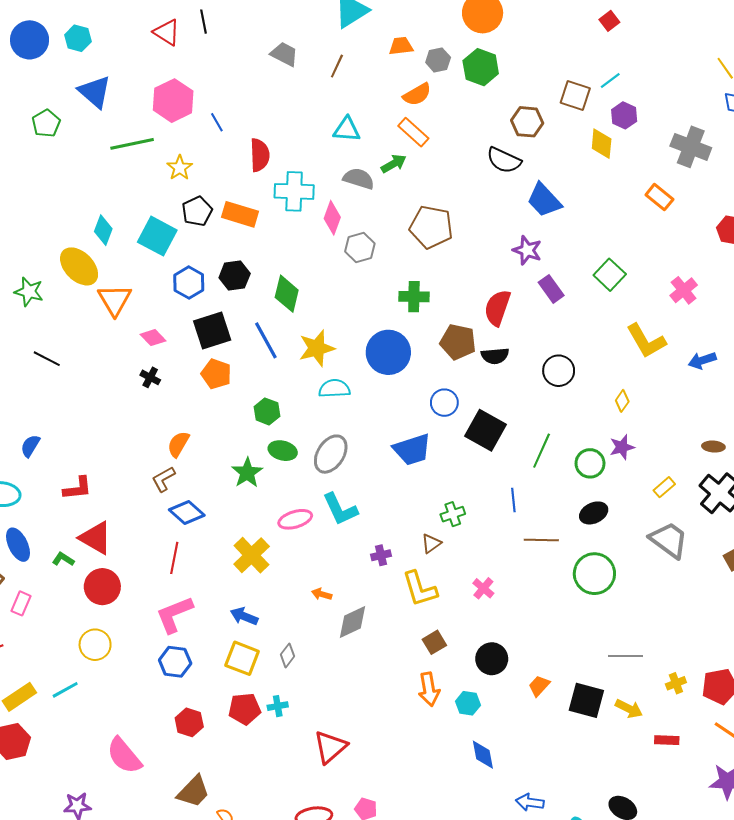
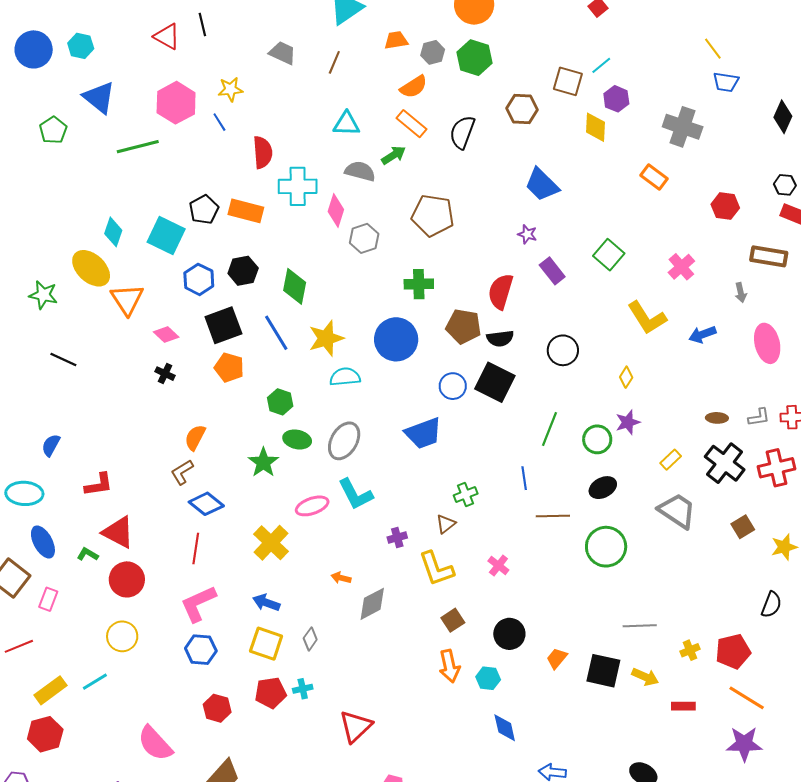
black semicircle: (504, 160) -> (462, 132), moved, turned 88
yellow star: (180, 168) -> (230, 89), moved, turned 30
purple star: (527, 250) -> (527, 234), size x0.7
black square: (486, 430) -> (495, 382), moved

